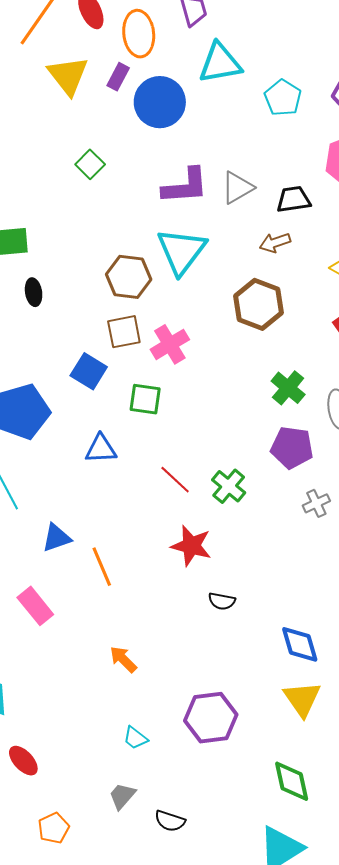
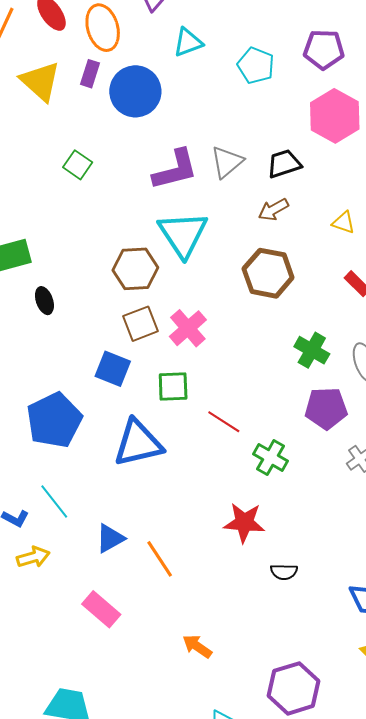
cyan triangle: (220, 63) -> (188, 42), size x0.7
blue triangle: (101, 449) -> (138, 443), size x1.6
red line: (175, 480) -> (224, 422), moved

